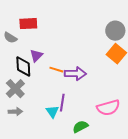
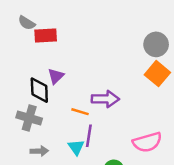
gray semicircle: (10, 38) -> (27, 23), moved
orange line: (56, 70) -> (80, 112), moved
gray cross: (15, 89) -> (29, 118), turned -30
gray arrow: (15, 112) -> (39, 151), moved

